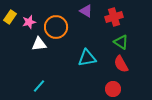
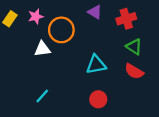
pink star: (29, 22) -> (36, 16), moved
red semicircle: (121, 64) -> (134, 71), turned -30
red circle: (113, 89) -> (98, 99), moved

